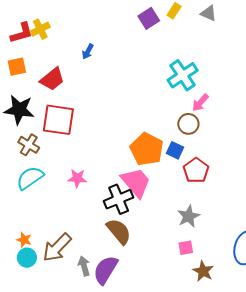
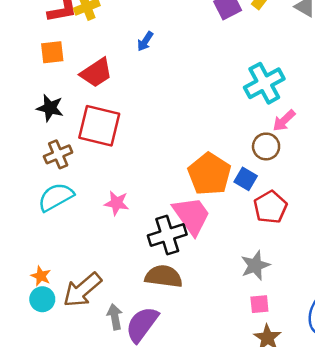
black star: (19, 110) -> (50, 108), size x0.7
brown cross: (29, 145) -> (58, 154), turned 30
brown semicircle: (119, 231) -> (164, 276), turned -48
pink square: (186, 248) -> (259, 304), moved

